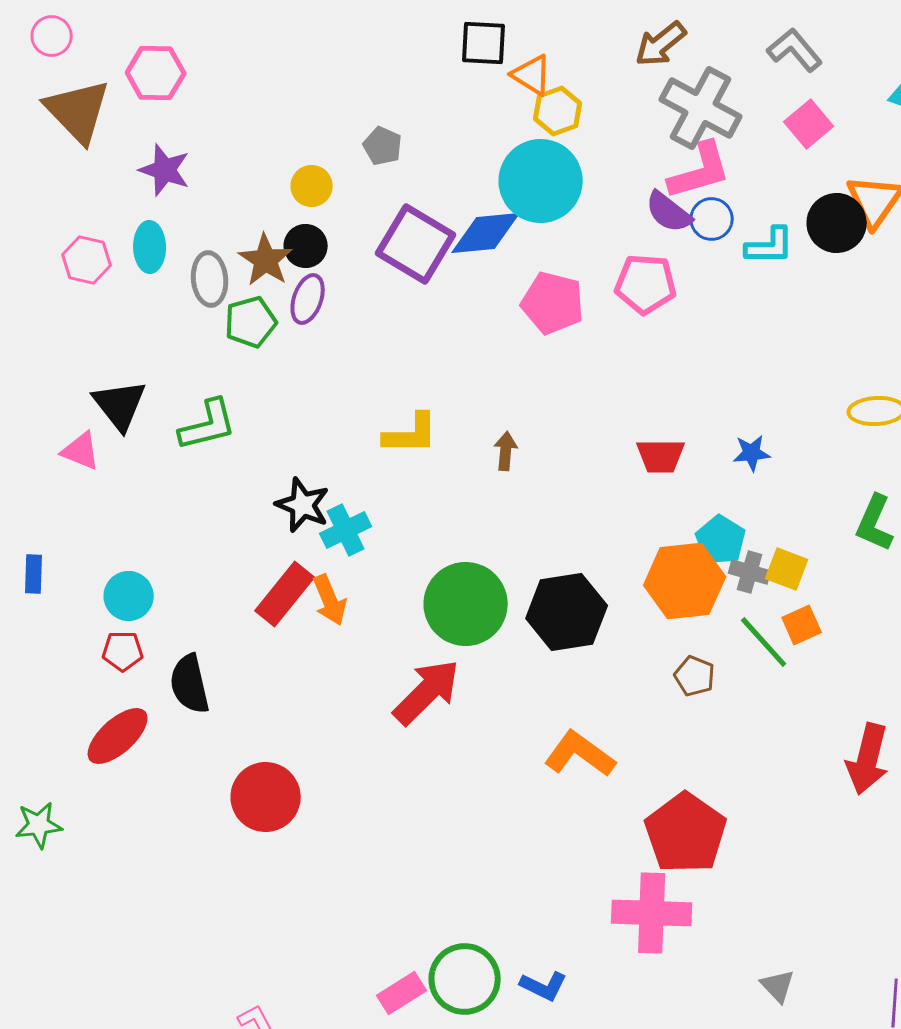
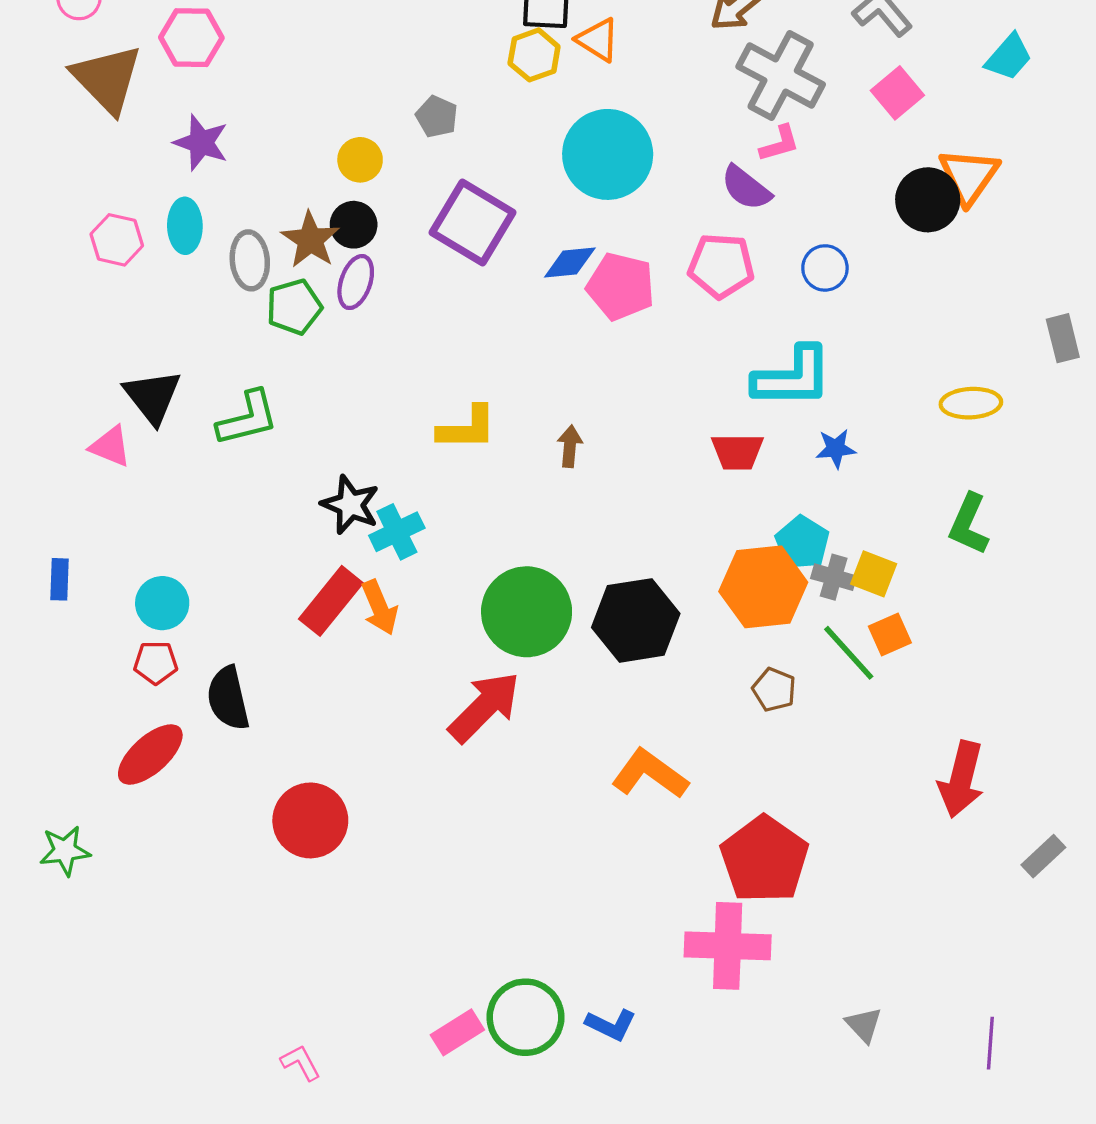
yellow hexagon: (558, 111) -> (534, 55), moved
pink L-shape: (700, 171) -> (780, 144), size x0.6
blue circle: (712, 219) -> (825, 268), moved
blue diamond: (486, 233) -> (570, 263), moved, size x0.7
cyan L-shape: (770, 246) -> (793, 377), moved, size x1.5

